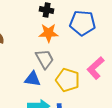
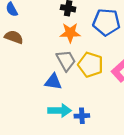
yellow pentagon: (68, 80) -> (90, 65), moved

